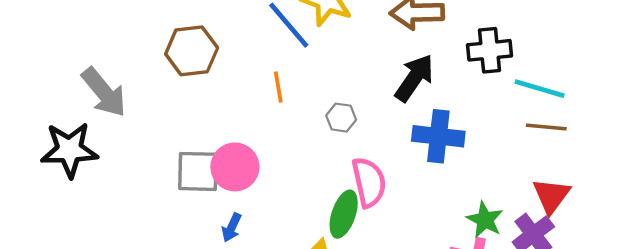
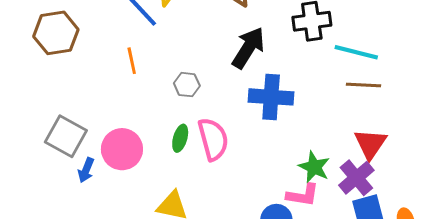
pink circle: (235, 167) -> (122, 149), moved
gray square: (198, 171) -> (66, 136), turned 30
green ellipse: (344, 214) -> (180, 138), moved, size x0.7
blue arrow: (232, 227) -> (86, 170), moved

